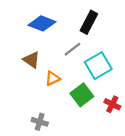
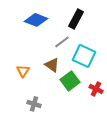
brown triangle: (31, 60) -> (52, 65), moved
cyan square: (98, 66) -> (84, 56), turned -35
orange triangle: (53, 78) -> (23, 71), moved, turned -32

